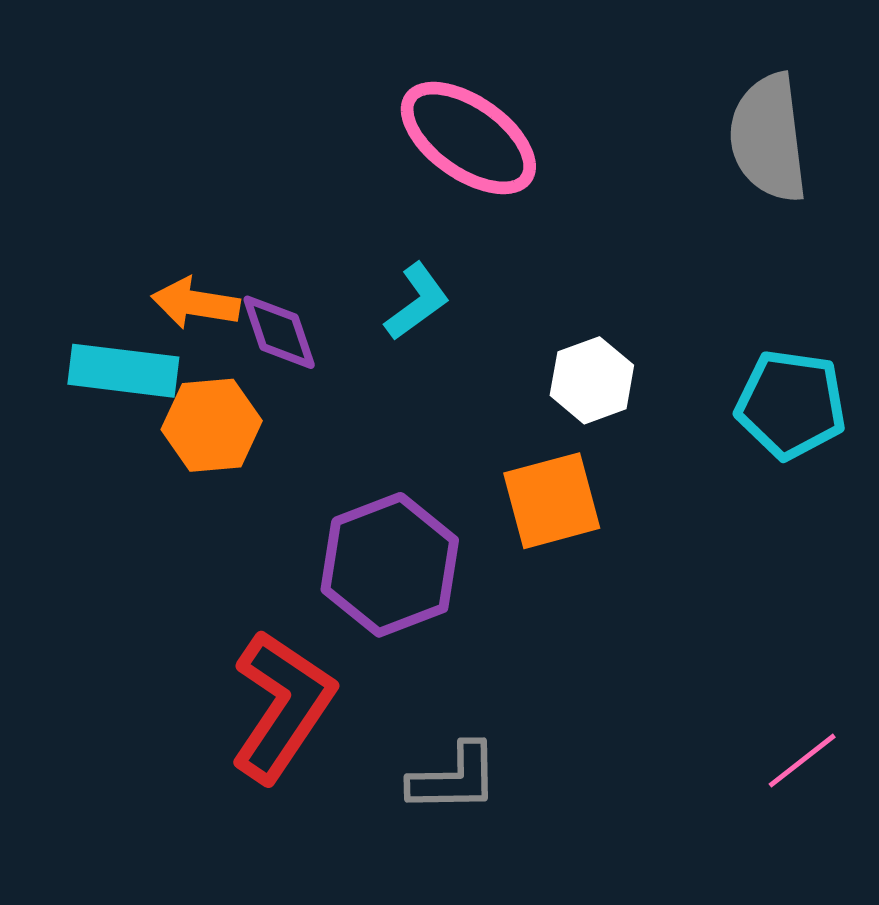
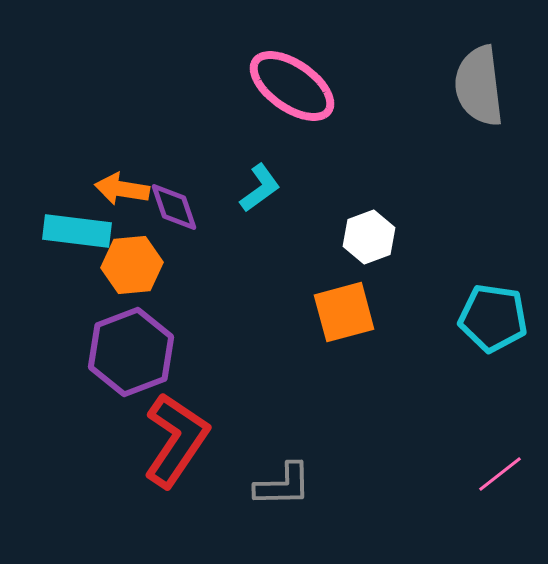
cyan pentagon: (791, 404) -> (493, 318), moved
purple hexagon: (390, 565) -> (131, 352), moved

